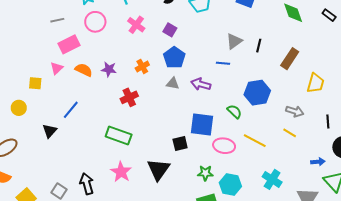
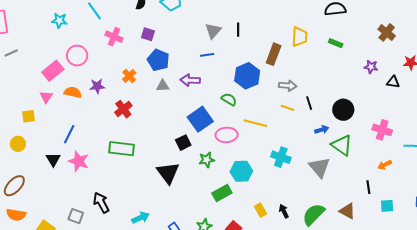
gray line: (57, 20) -> (11, 53), moved
pink circle: (95, 22) -> (77, 56), moved
brown rectangle: (290, 59) -> (274, 54), moved
yellow trapezoid: (315, 83) -> (300, 37), moved
black line: (328, 122) -> (309, 103), moved
blue square: (202, 124) -> (200, 119), turned -30
pink star: (121, 172) -> (79, 161), moved
green star: (205, 173) -> (207, 160), moved

